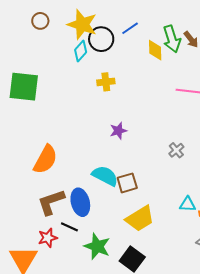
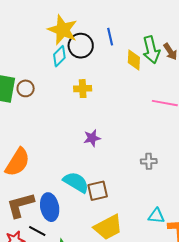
brown circle: (40, 21) -> (26, 88), moved
blue line: (130, 28) -> (110, 37), turned -72
gray cross: (176, 150) -> (149, 161), turned 35

